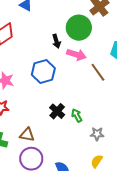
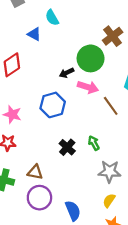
black arrow: (56, 41) -> (67, 73), turned 80
green arrow: (77, 115) -> (94, 143), moved
gray star: (97, 134) -> (110, 171), size x1.5

